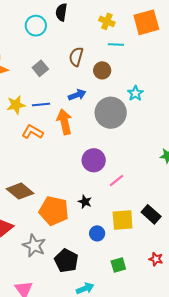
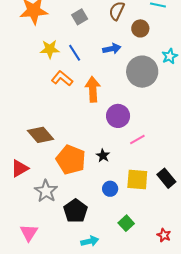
blue line: (41, 105) -> (75, 53), turned 54
orange arrow: (64, 122) -> (93, 89), moved
red star: (156, 259) -> (164, 235), moved
green square: (118, 265) -> (126, 223), turned -35

